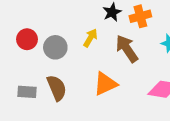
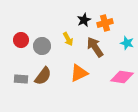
yellow arrow: (90, 38) -> (68, 39), turned 120
brown semicircle: (57, 88) -> (43, 76), turned 60

